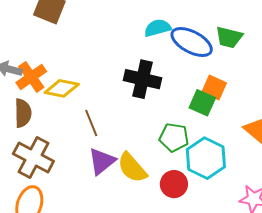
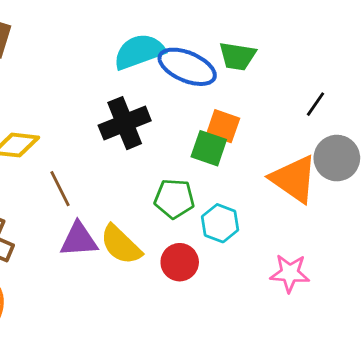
cyan semicircle: (158, 28) -> (139, 52), size x1.4
black cross: (143, 79) -> (125, 123), turned -30
cyan hexagon: (206, 158) -> (220, 223), size x0.7
purple triangle: (102, 161) -> (79, 240), turned 40

